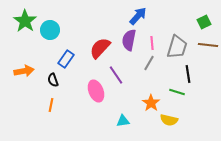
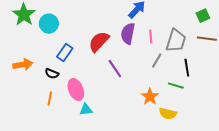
gray line: (149, 63) -> (157, 61), moved
black semicircle: (53, 80) -> (52, 74), turned -48
pink ellipse: (96, 91) -> (76, 90), moved
cyan triangle: (123, 121) -> (86, 110), moved

